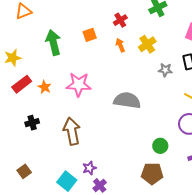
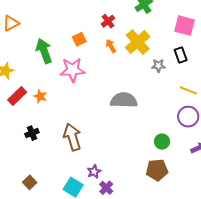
yellow cross: (147, 44) -> (138, 42), size x1.4
pink star: (79, 84) -> (72, 70), moved

